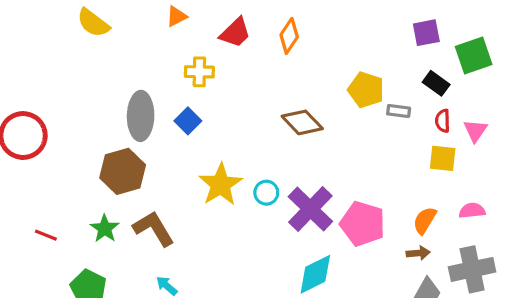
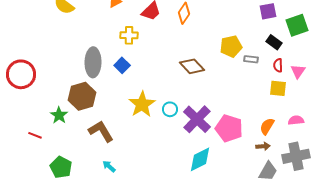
yellow pentagon: (366, 90) -> (231, 46), turned -30
green star: (105, 229) -> (59, 115), moved

